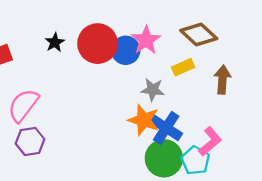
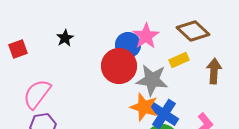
red circle: (98, 44) -> (119, 66), moved
gray star: (153, 90) -> (152, 80), size x1.5

